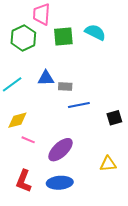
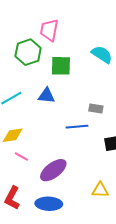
green square: (63, 36) -> (61, 66), moved
gray rectangle: (65, 86) -> (96, 109), moved

